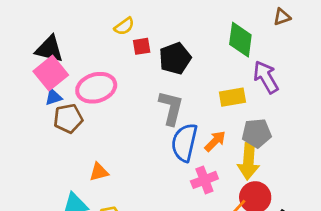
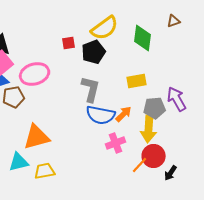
yellow semicircle: (124, 26) -> (105, 28), moved, size x1.8
purple arrow: (266, 77) -> (177, 99), moved
blue semicircle: (184, 143) -> (101, 115), turned -92
orange triangle: (99, 172) -> (37, 137), size x1.8

